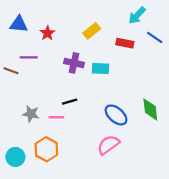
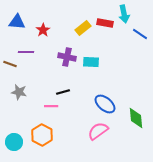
cyan arrow: (137, 15) -> (124, 14), turned -54
red rectangle: (125, 43) -> (105, 23), moved
green diamond: (150, 109) -> (136, 118), moved
gray star: (31, 114) -> (19, 92), moved

